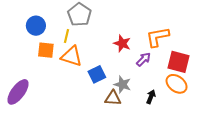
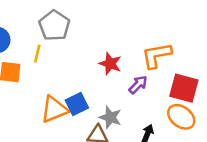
orange triangle: (72, 56) -> (54, 110), moved, turned -40

